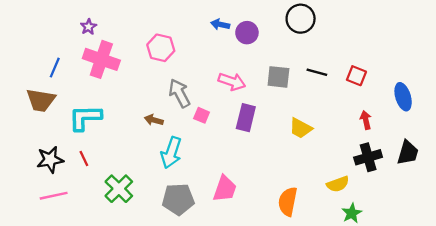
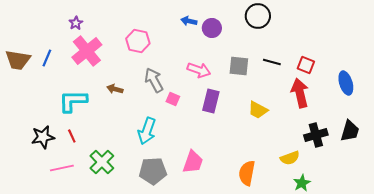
pink cross: (101, 59) -> (87, 51), turned 32
brown trapezoid: (41, 100) -> (18, 60), moved
brown arrow: (154, 120) -> (115, 89), moved
red arrow: (366, 120) -> (300, 93), moved, size x1.8
pink line: (54, 196) -> (62, 168), moved

